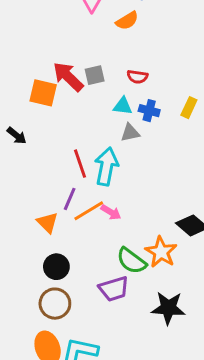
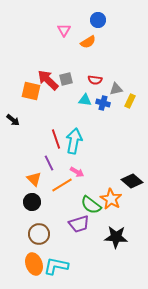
gray triangle: (130, 133) -> (116, 89), moved
purple line: (70, 199) -> (49, 163), turned -49
orange line: (89, 211) -> (62, 185), moved
black circle: (56, 267) -> (32, 202), moved

